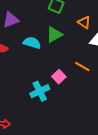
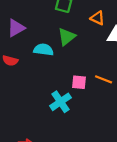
orange line: (82, 67) -> (104, 79), moved
pink square: (59, 77) -> (79, 82), turned -32

